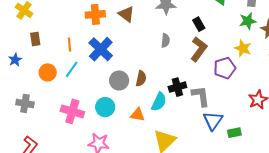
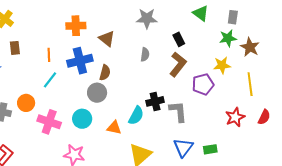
brown triangle: (126, 14) -> (107, 39), moved
yellow star: (243, 48) -> (222, 65), turned -30
blue cross: (101, 49) -> (80, 61), turned 30
orange circle: (48, 72) -> (26, 103), moved
brown semicircle: (141, 79) -> (105, 73), moved
blue triangle: (213, 121) -> (183, 147), moved

